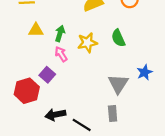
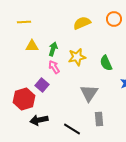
green semicircle: (118, 38) -> (106, 63), moved
gray triangle: (118, 84) -> (89, 93), moved
black arrow: (55, 115) -> (39, 120), moved

